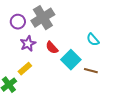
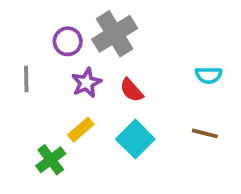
cyan semicircle: (93, 40) -> (209, 75), turned -48
cyan square: (71, 60) -> (135, 139), moved

